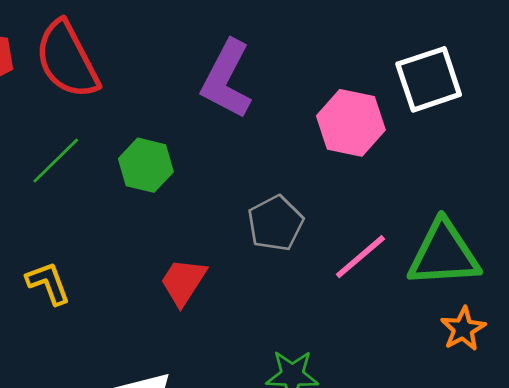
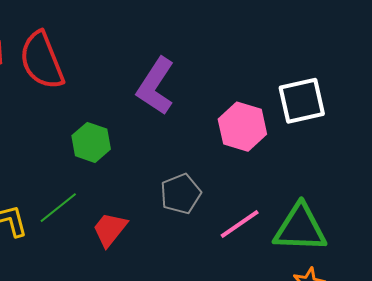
green line: (56, 161) -> (58, 208), moved

